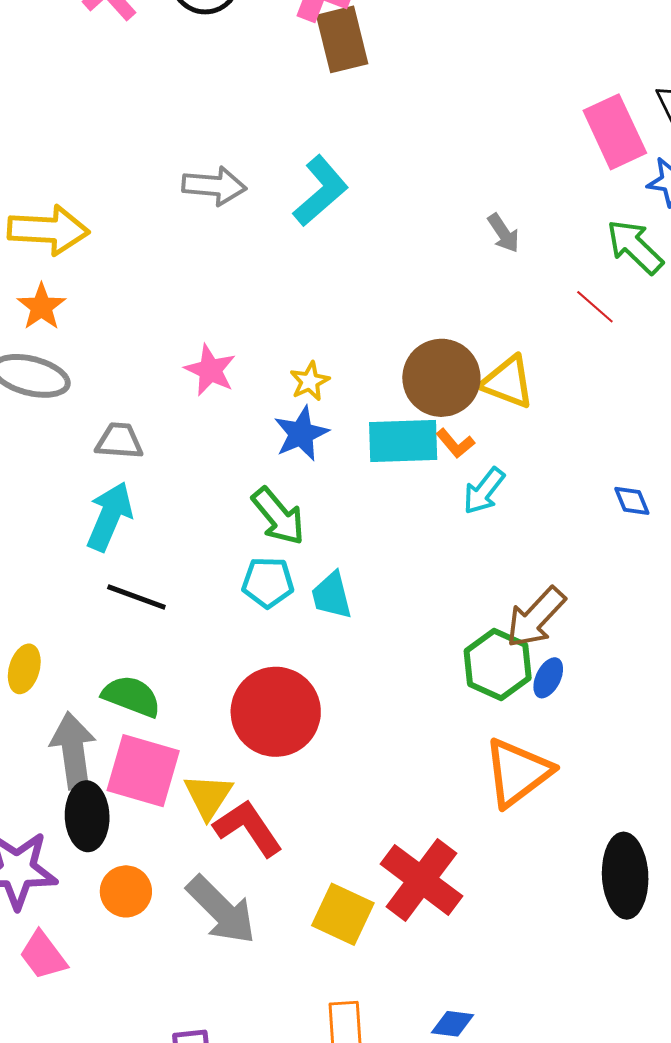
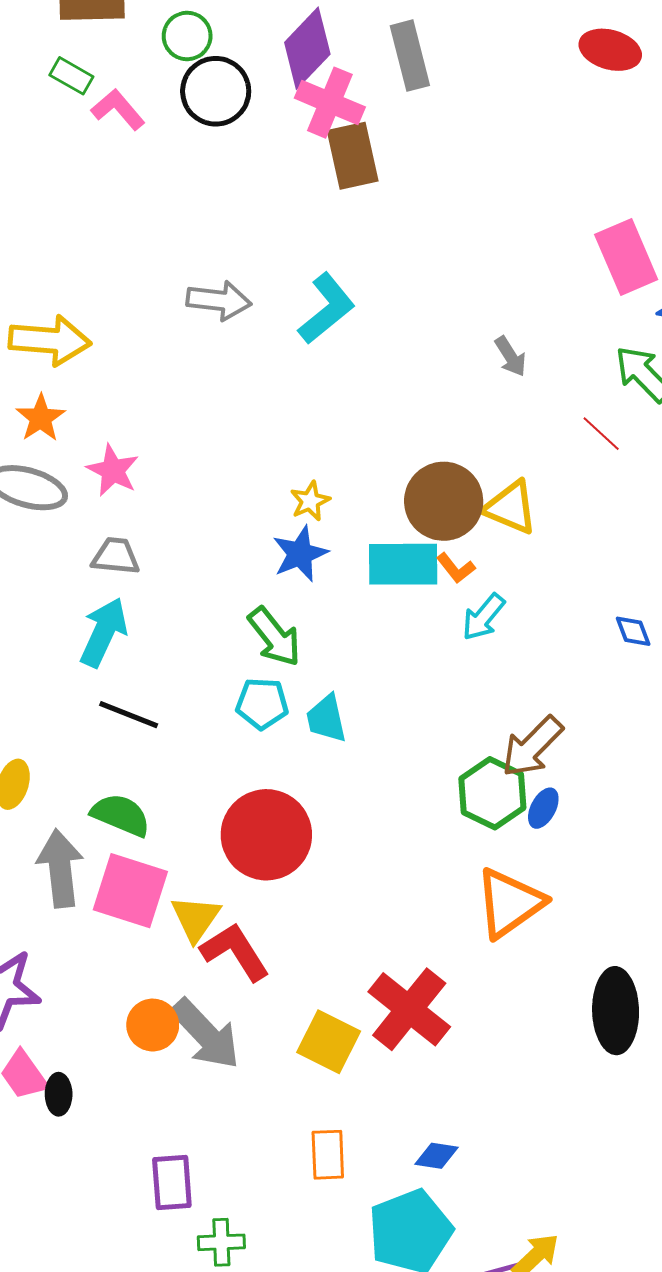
pink star: (210, 370) -> (113, 470), moved
black ellipse: (87, 816) -> (59, 1094), moved, size x0.6
orange circle: (126, 891) -> (153, 1025), moved

